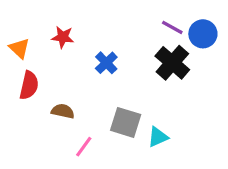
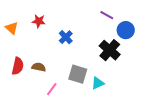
blue circle: (203, 34) -> (126, 30), moved
black cross: (172, 63) -> (110, 50), moved
red semicircle: (29, 85) -> (18, 66), moved

